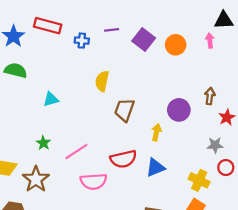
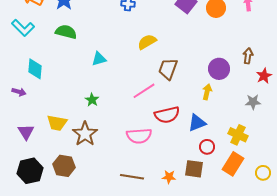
yellow semicircle: (102, 81) -> (147, 42), turned 48
yellow arrow: (156, 132) -> (207, 92), moved
pink line: (76, 152) -> (144, 91), moved
red circle: (226, 168) -> (207, 147), moved

